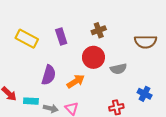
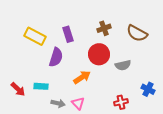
brown semicircle: (146, 42) -> (137, 33), moved, turned 30
purple semicircle: (49, 75) -> (56, 57), moved
cyan rectangle: (31, 101) -> (41, 86), moved

